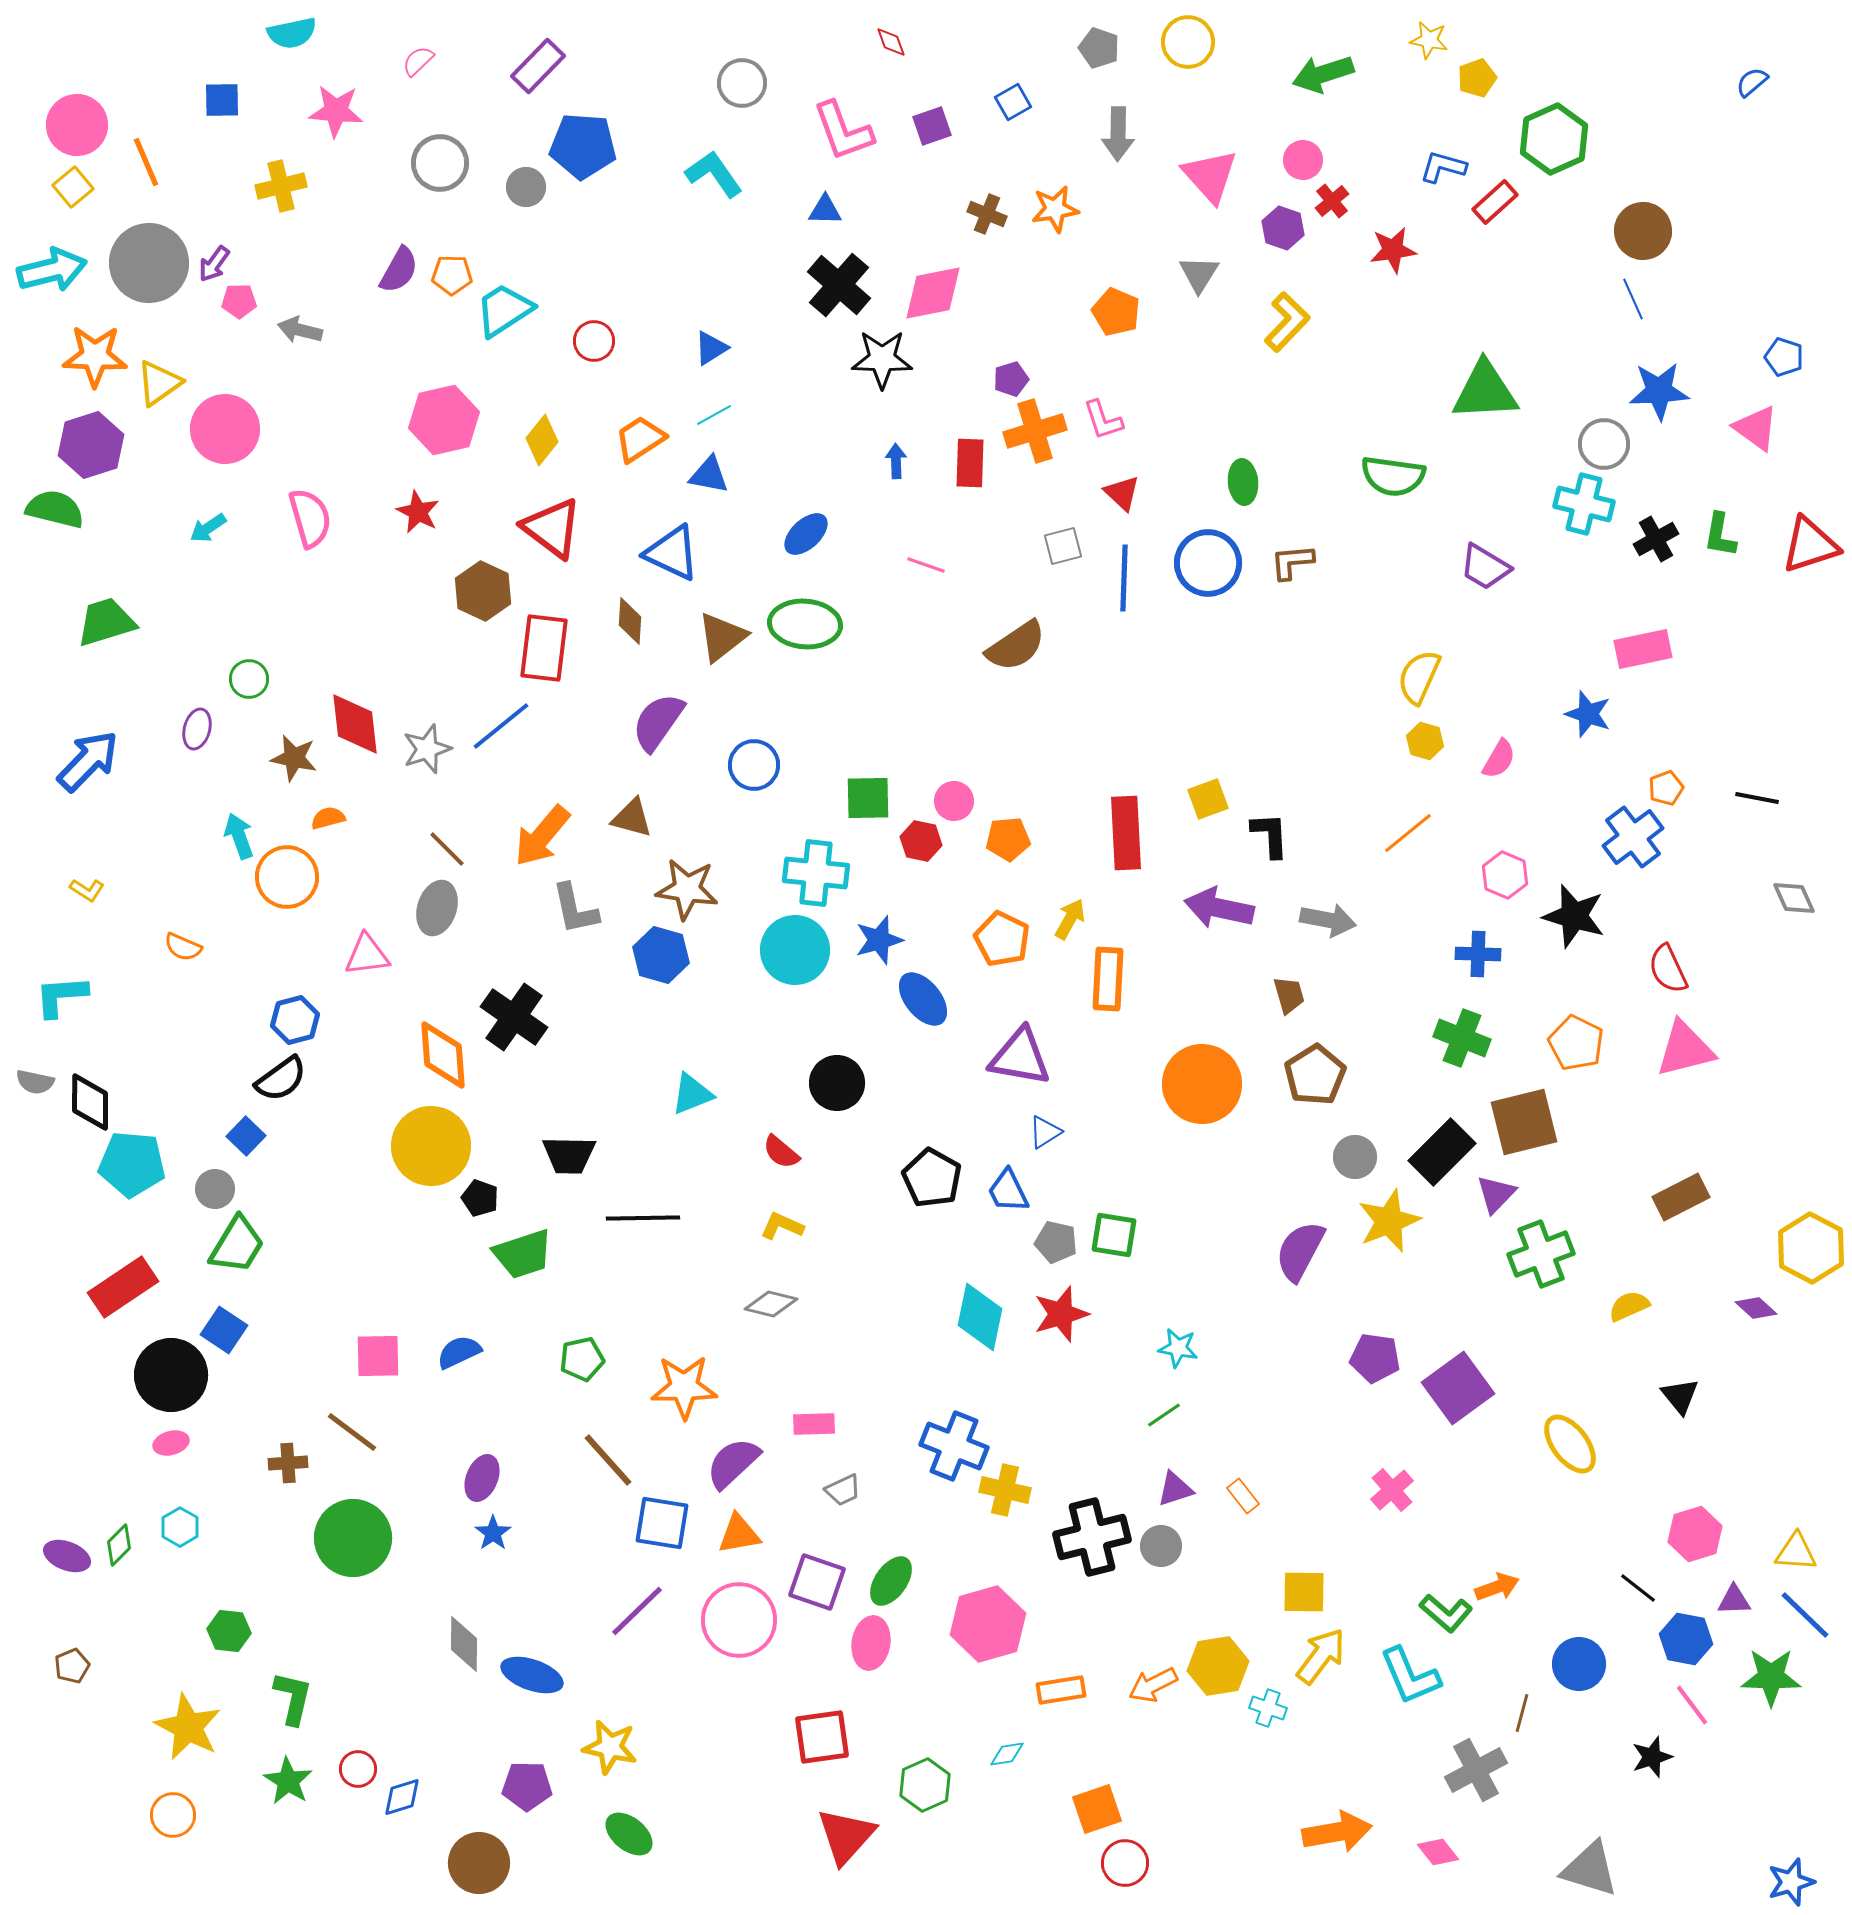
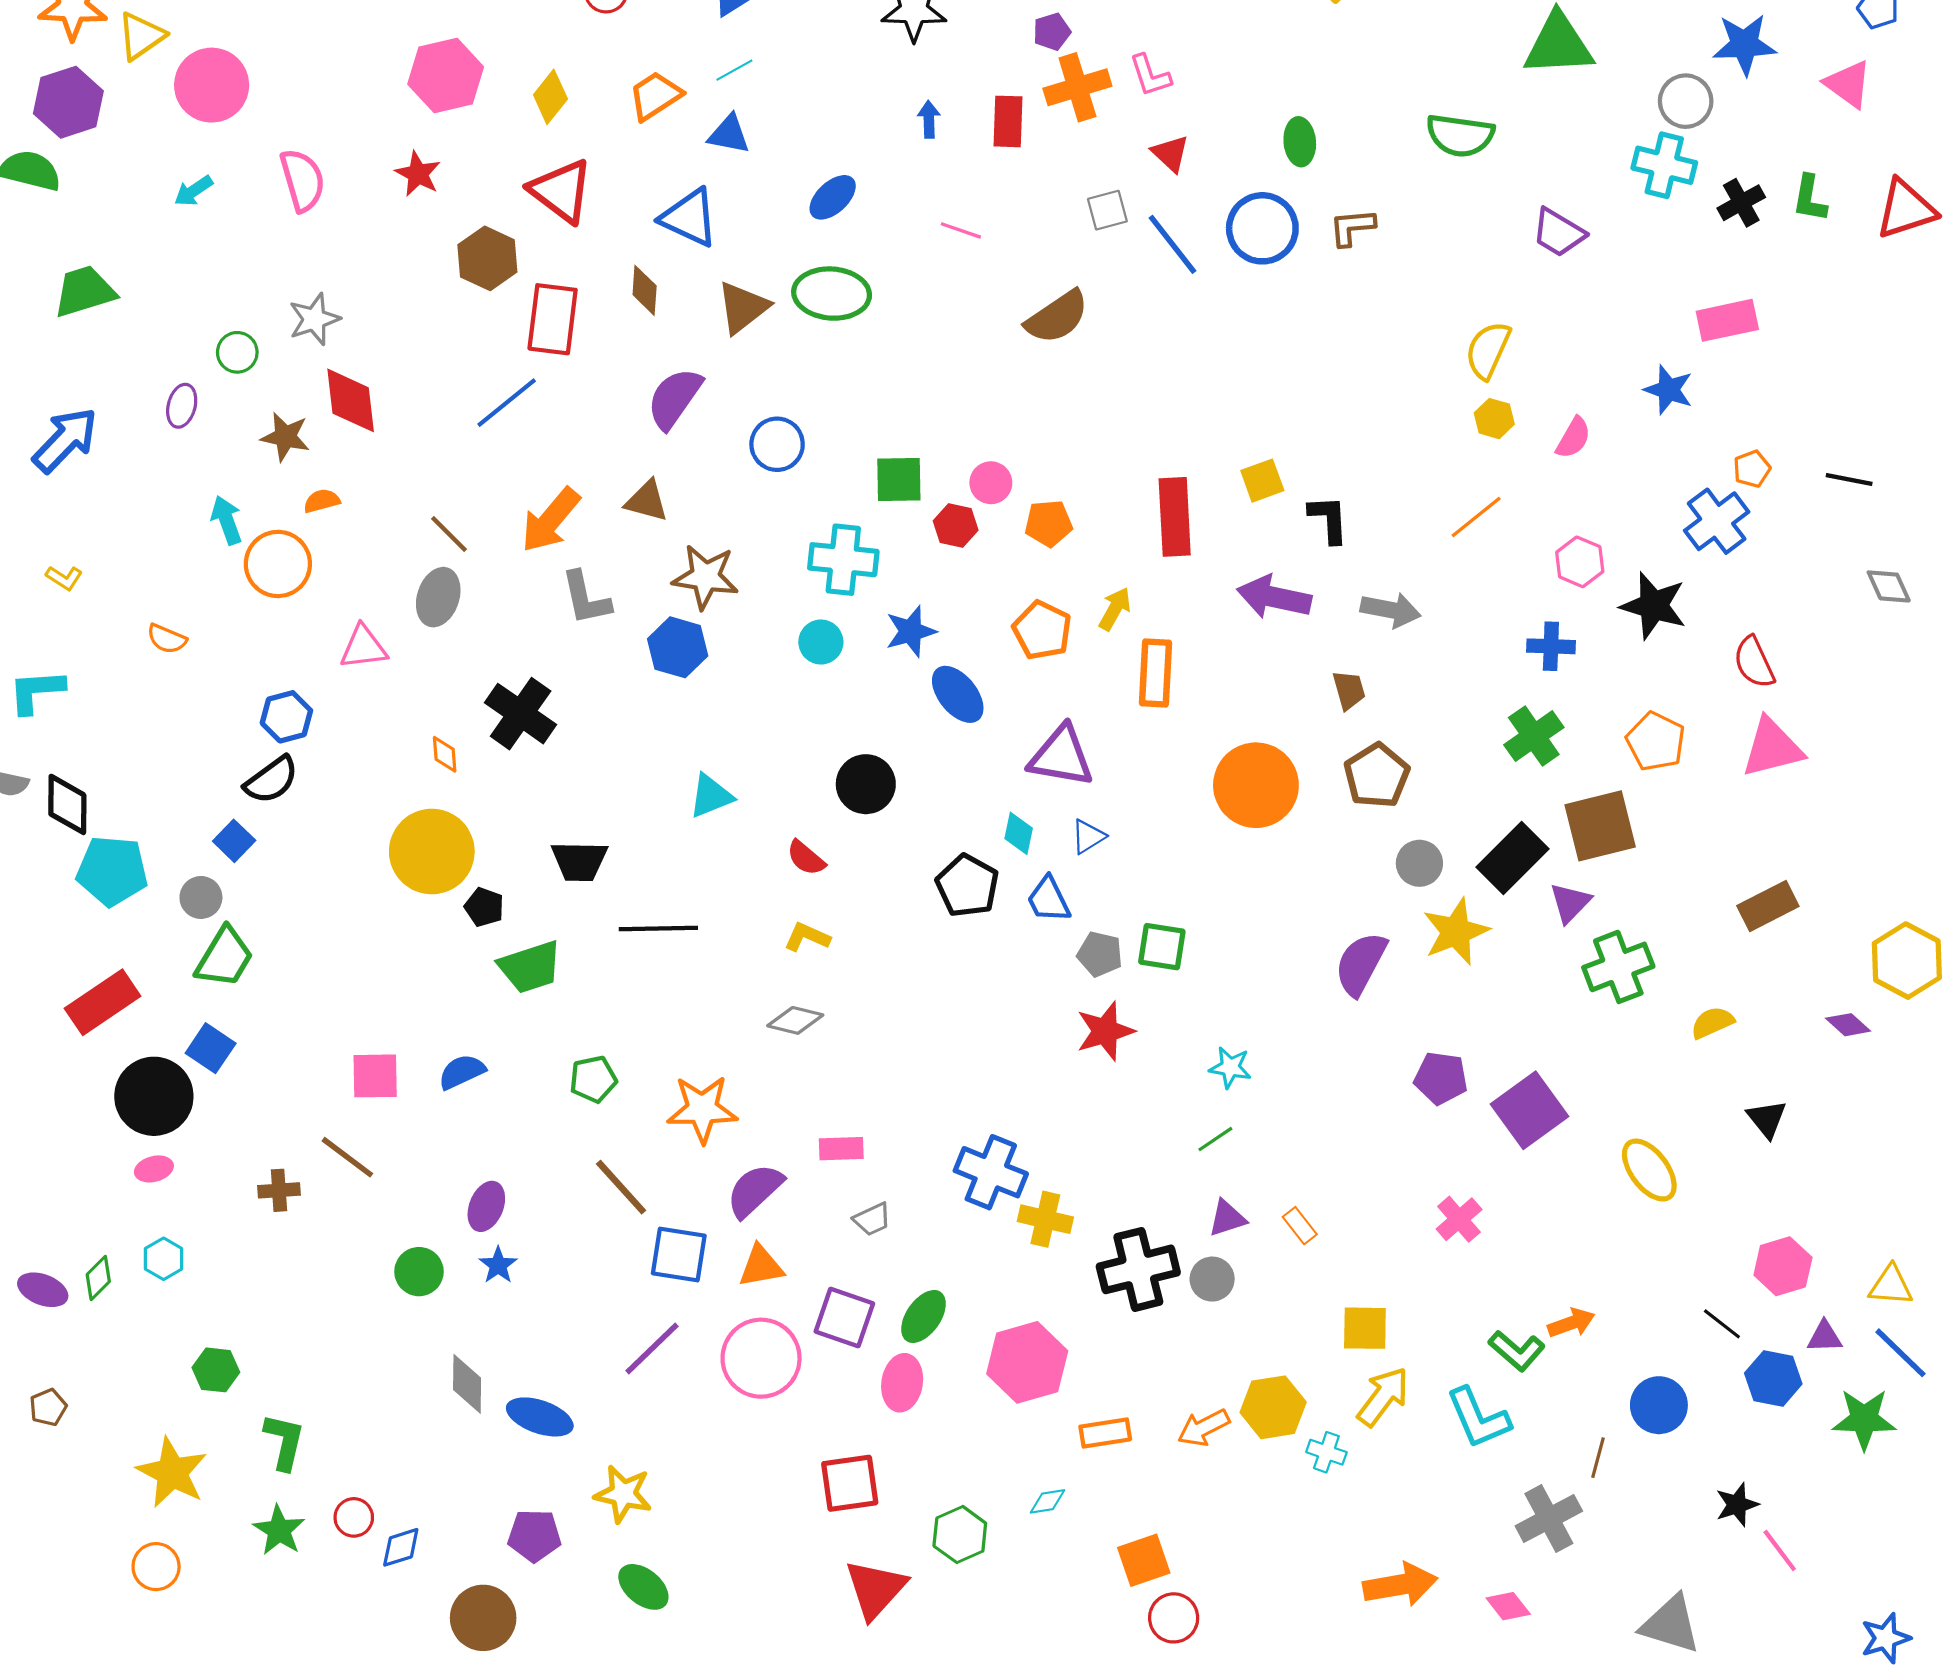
blue line: (1124, 578) -> (1173, 244), turned -40
gray star: (427, 749) -> (314, 319), moved
cyan circle: (795, 950) -> (821, 642), size x0.6
green cross: (1462, 1038) -> (1534, 736), turned 34
orange diamond: (443, 1055) -> (445, 754), size x0.5
cyan diamond: (980, 1317) -> (1019, 833), moved, size x0.6
green circle: (353, 1538) -> (419, 1272), moved, size x0.6
pink line: (1692, 1705) -> (1780, 1551), moved

